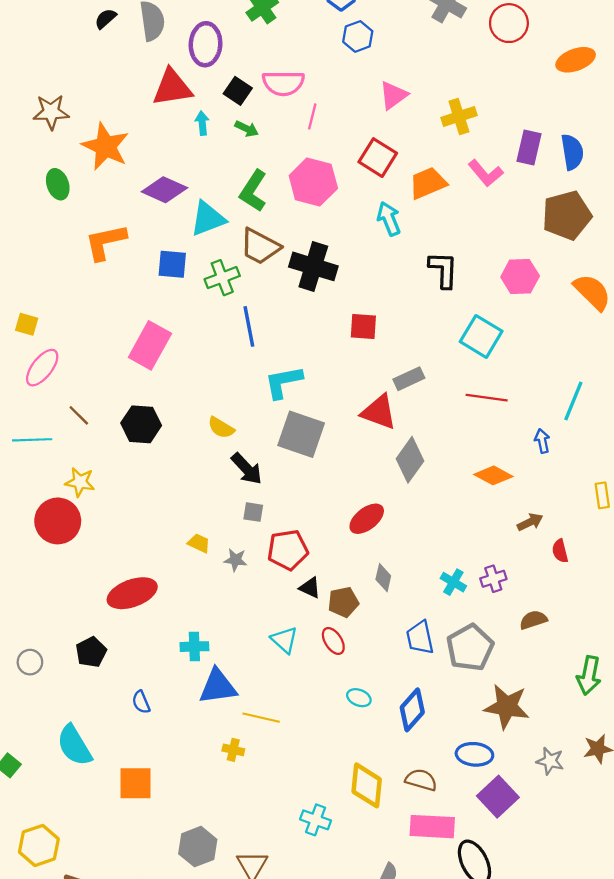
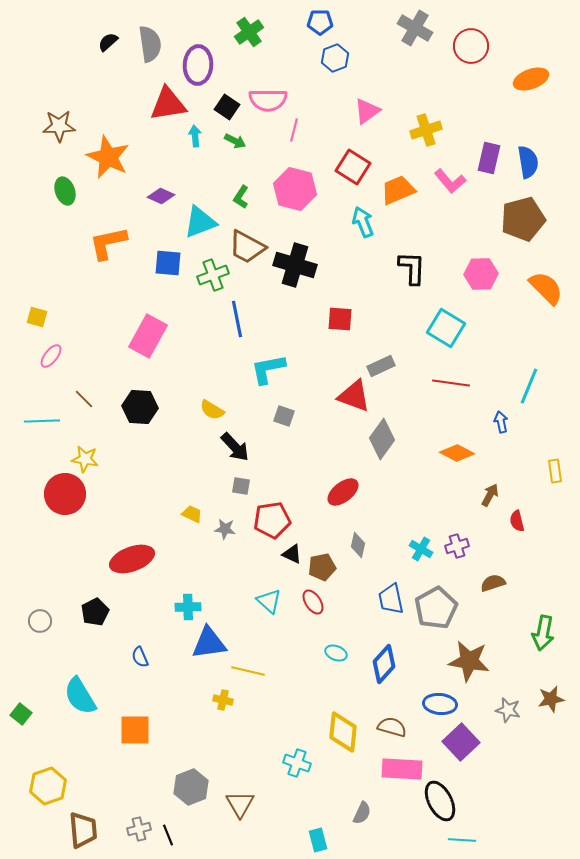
purple diamond: (164, 190) -> (161, 196), size x0.7
green L-shape: (253, 191) -> (241, 197), size x0.6
pink ellipse: (42, 368) -> (51, 356), size x0.7
gray square: (301, 434) -> (284, 416), size x0.5
brown arrow: (530, 522) -> (490, 495), turned -35

